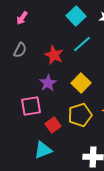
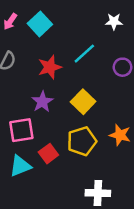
cyan square: (76, 16) -> (40, 24), moved
red star: (54, 55) -> (50, 67), turned 30
cyan triangle: (43, 150) -> (20, 166), moved

